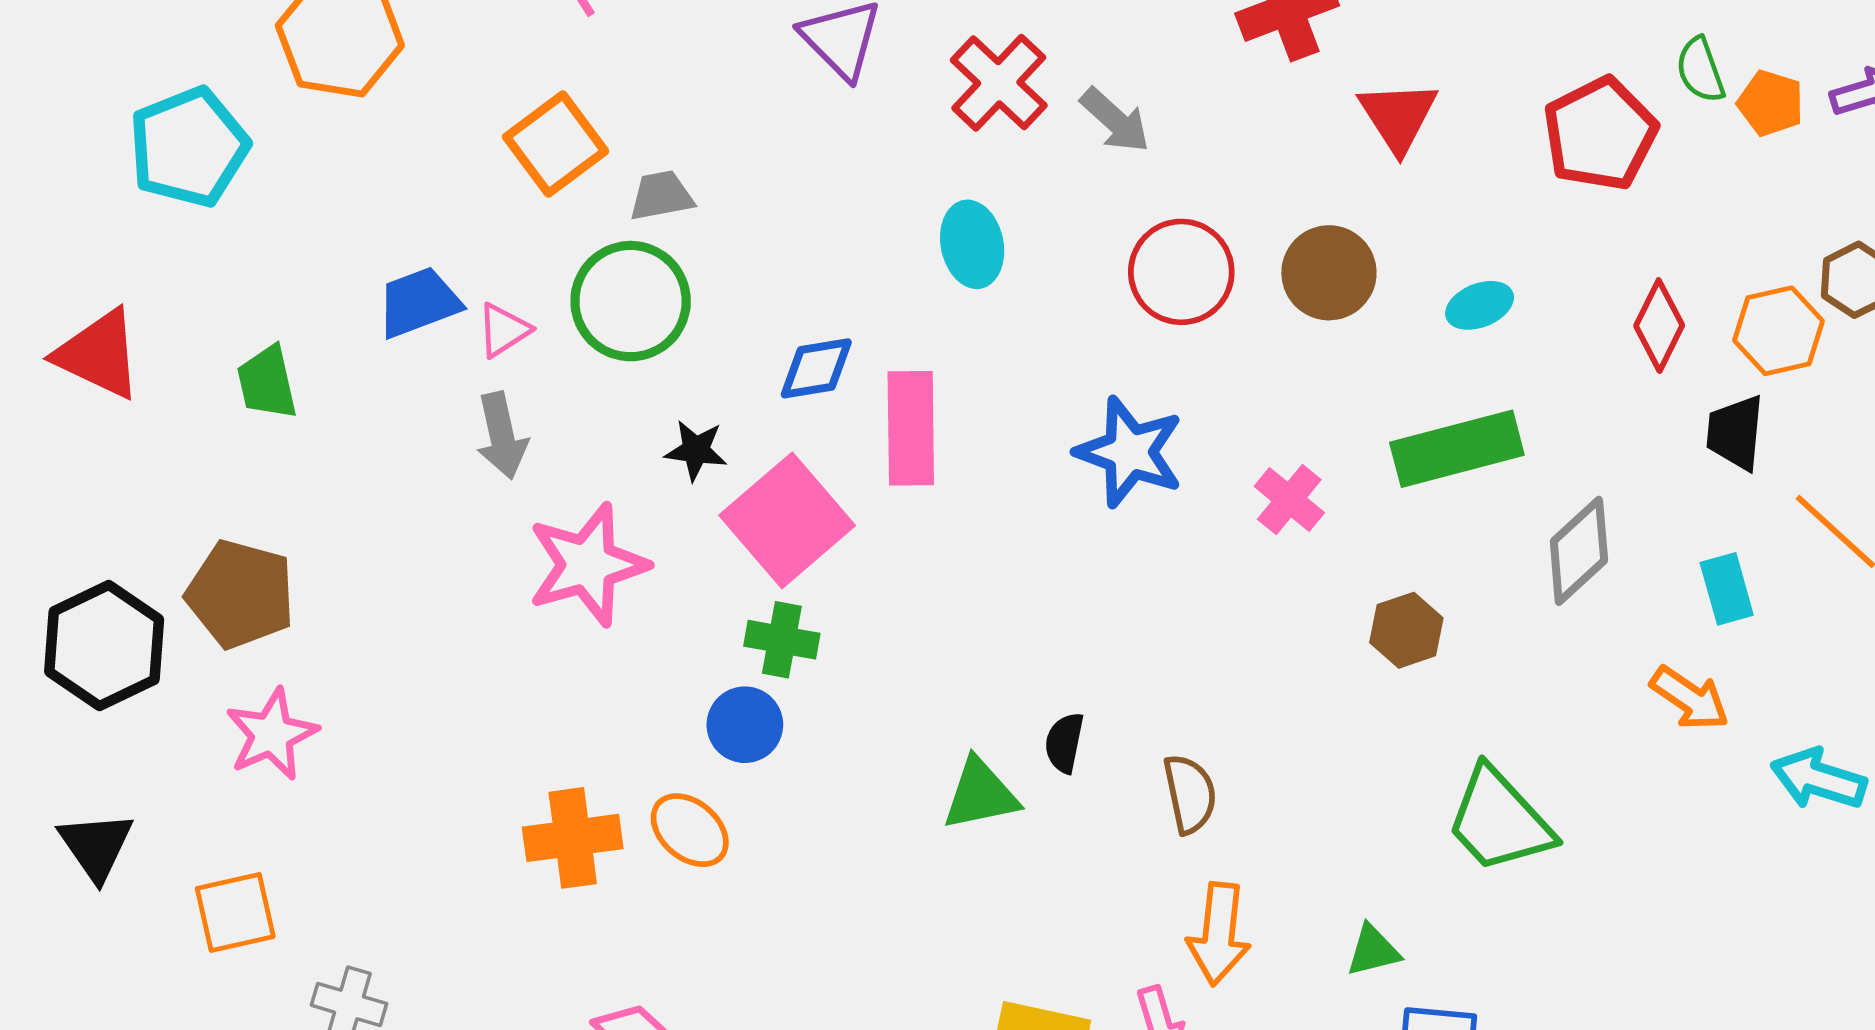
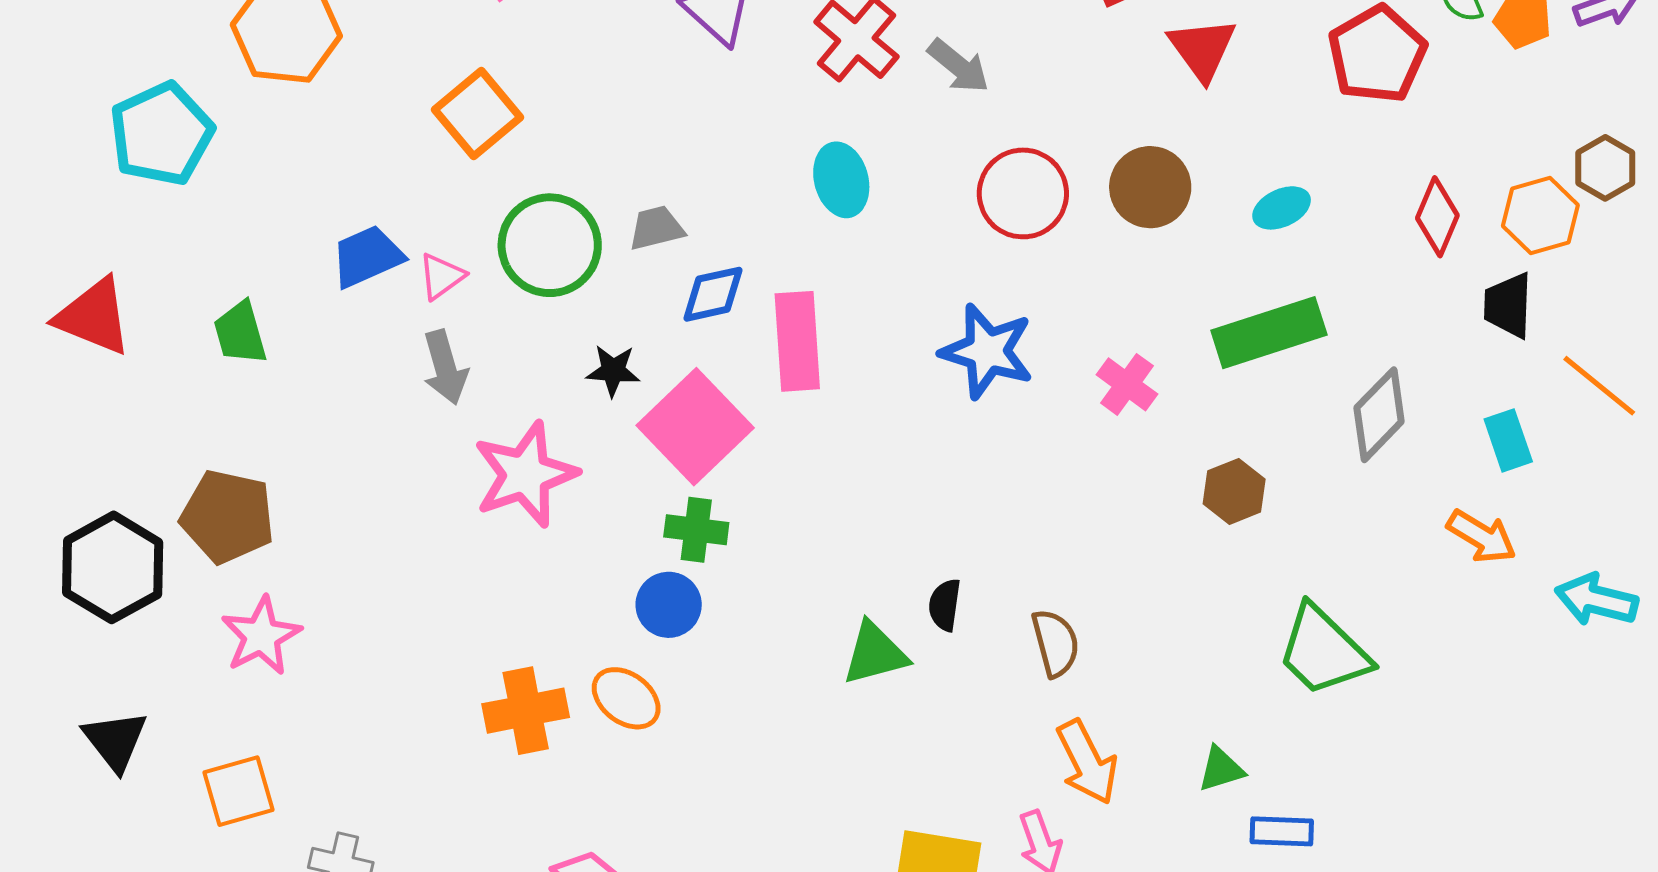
gray trapezoid: (661, 196) -> (656, 228), moved
orange arrow: (1219, 934) -> (1087, 762), turned -30

